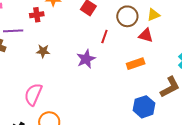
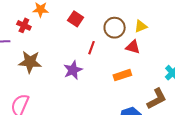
red cross: (37, 15) -> (24, 25), turned 32
brown star: (43, 51) -> (30, 62), size x1.6

